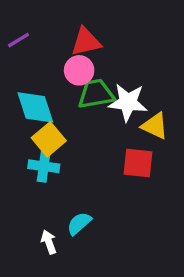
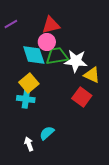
cyan diamond: (35, 107) -> (34, 55), moved
red square: (138, 163) -> (82, 97), turned 30

